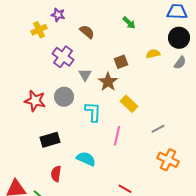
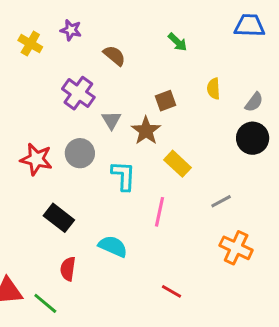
yellow cross: (39, 30) -> (30, 44), moved, turned -35
black circle: (179, 38) -> (253, 138), moved
yellow semicircle: (153, 54) -> (214, 89), turned -80
black rectangle: (50, 140) -> (59, 218), turned 54

